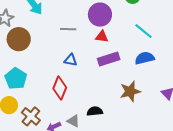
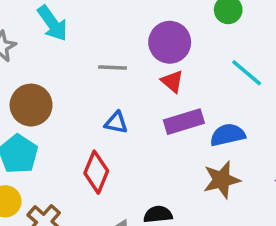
red triangle: (102, 36) -> (172, 81), turned 32
brown circle: (19, 39) -> (31, 105), moved
blue semicircle: (145, 58) -> (228, 135), moved

